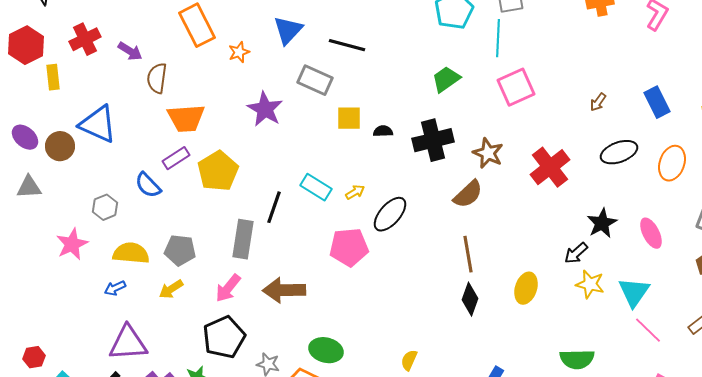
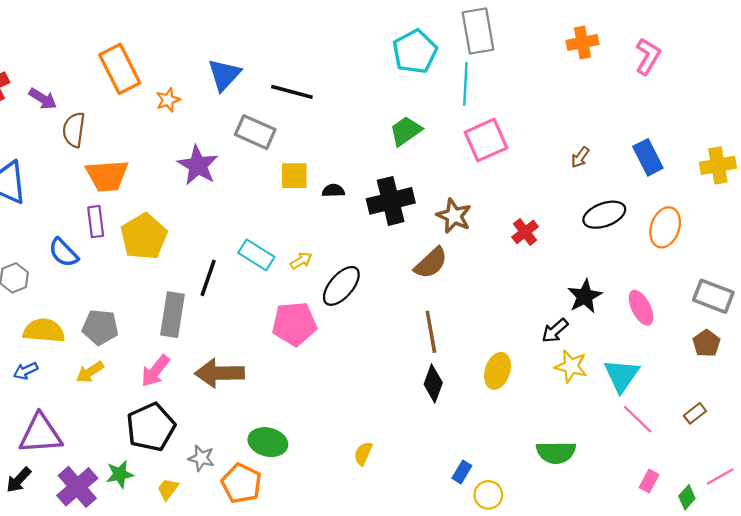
purple rectangle: (176, 158) -> (96, 222), turned -64
red cross: (550, 167) -> (525, 232), size x0.6

